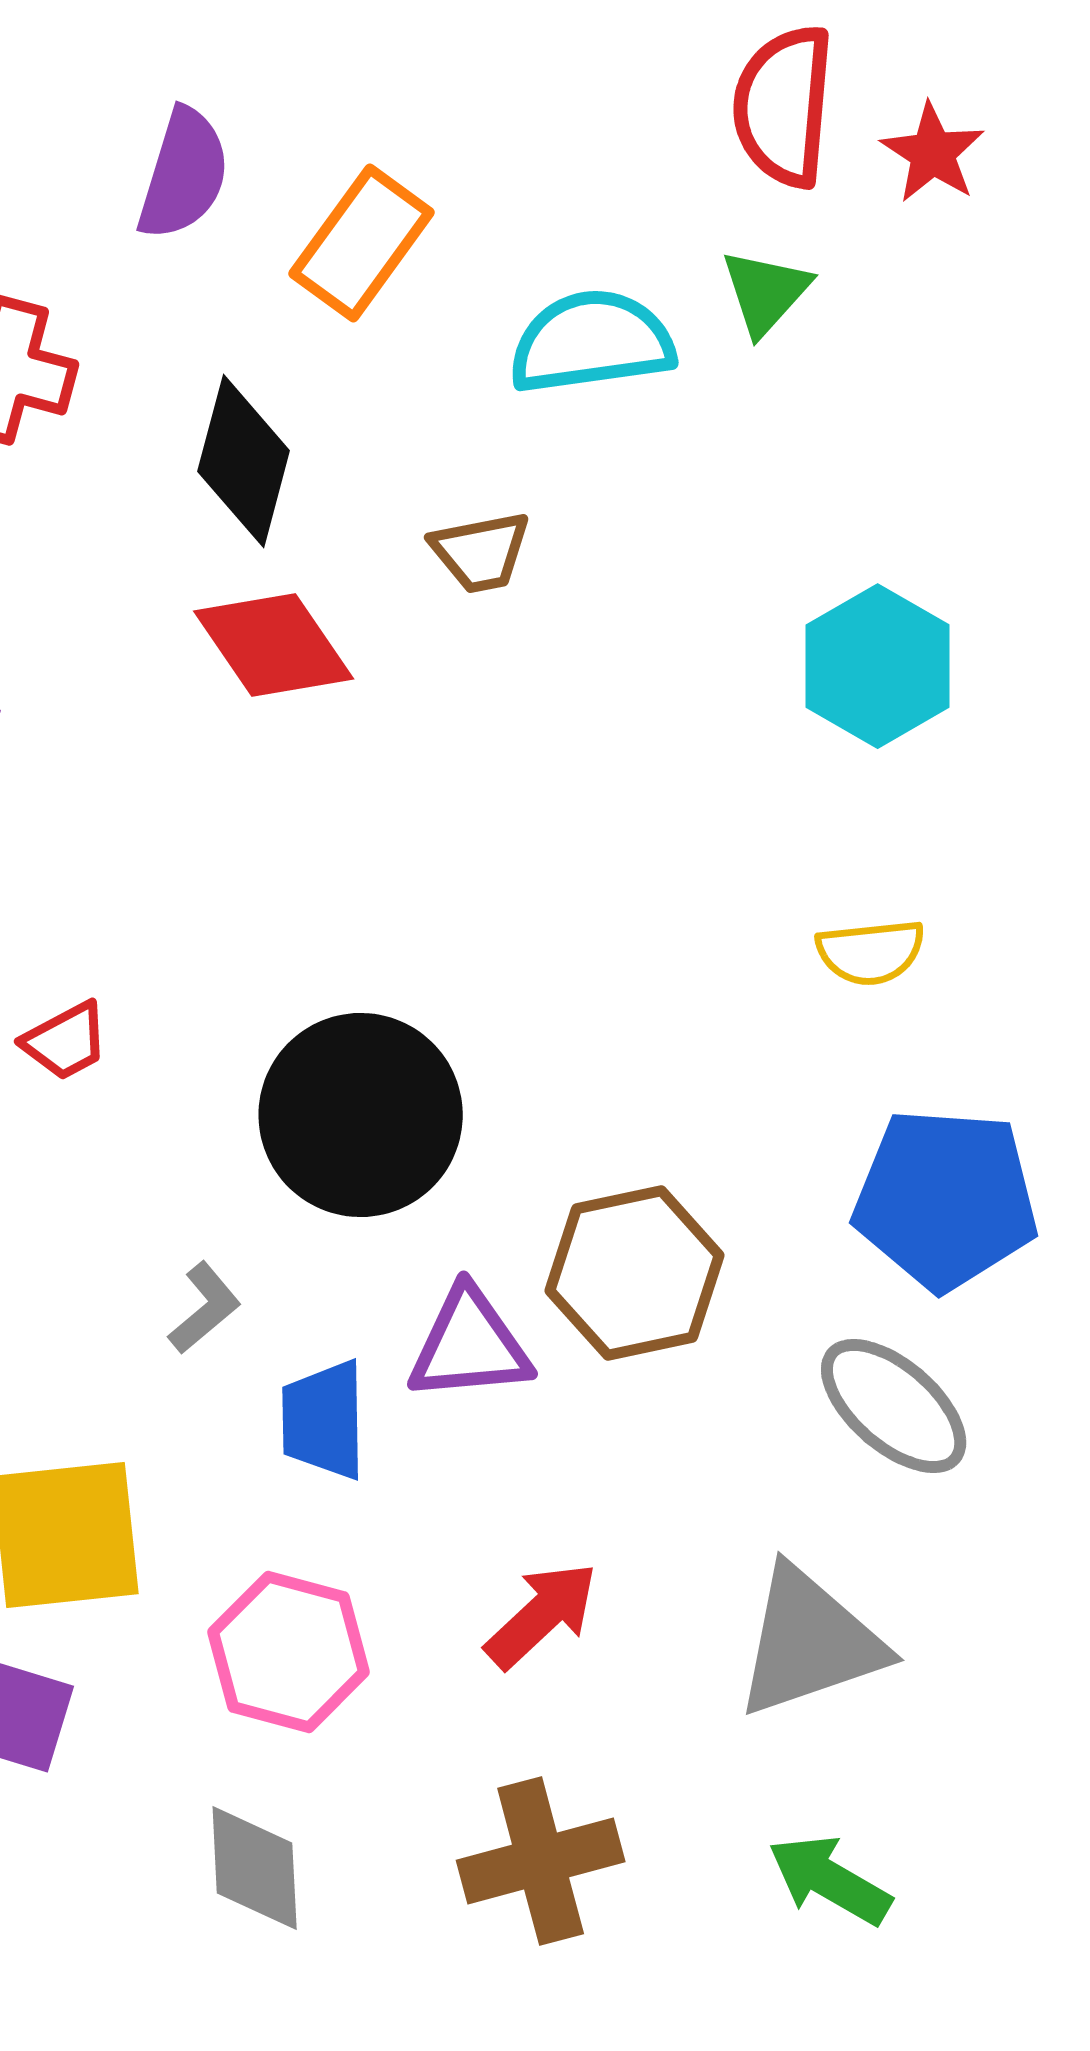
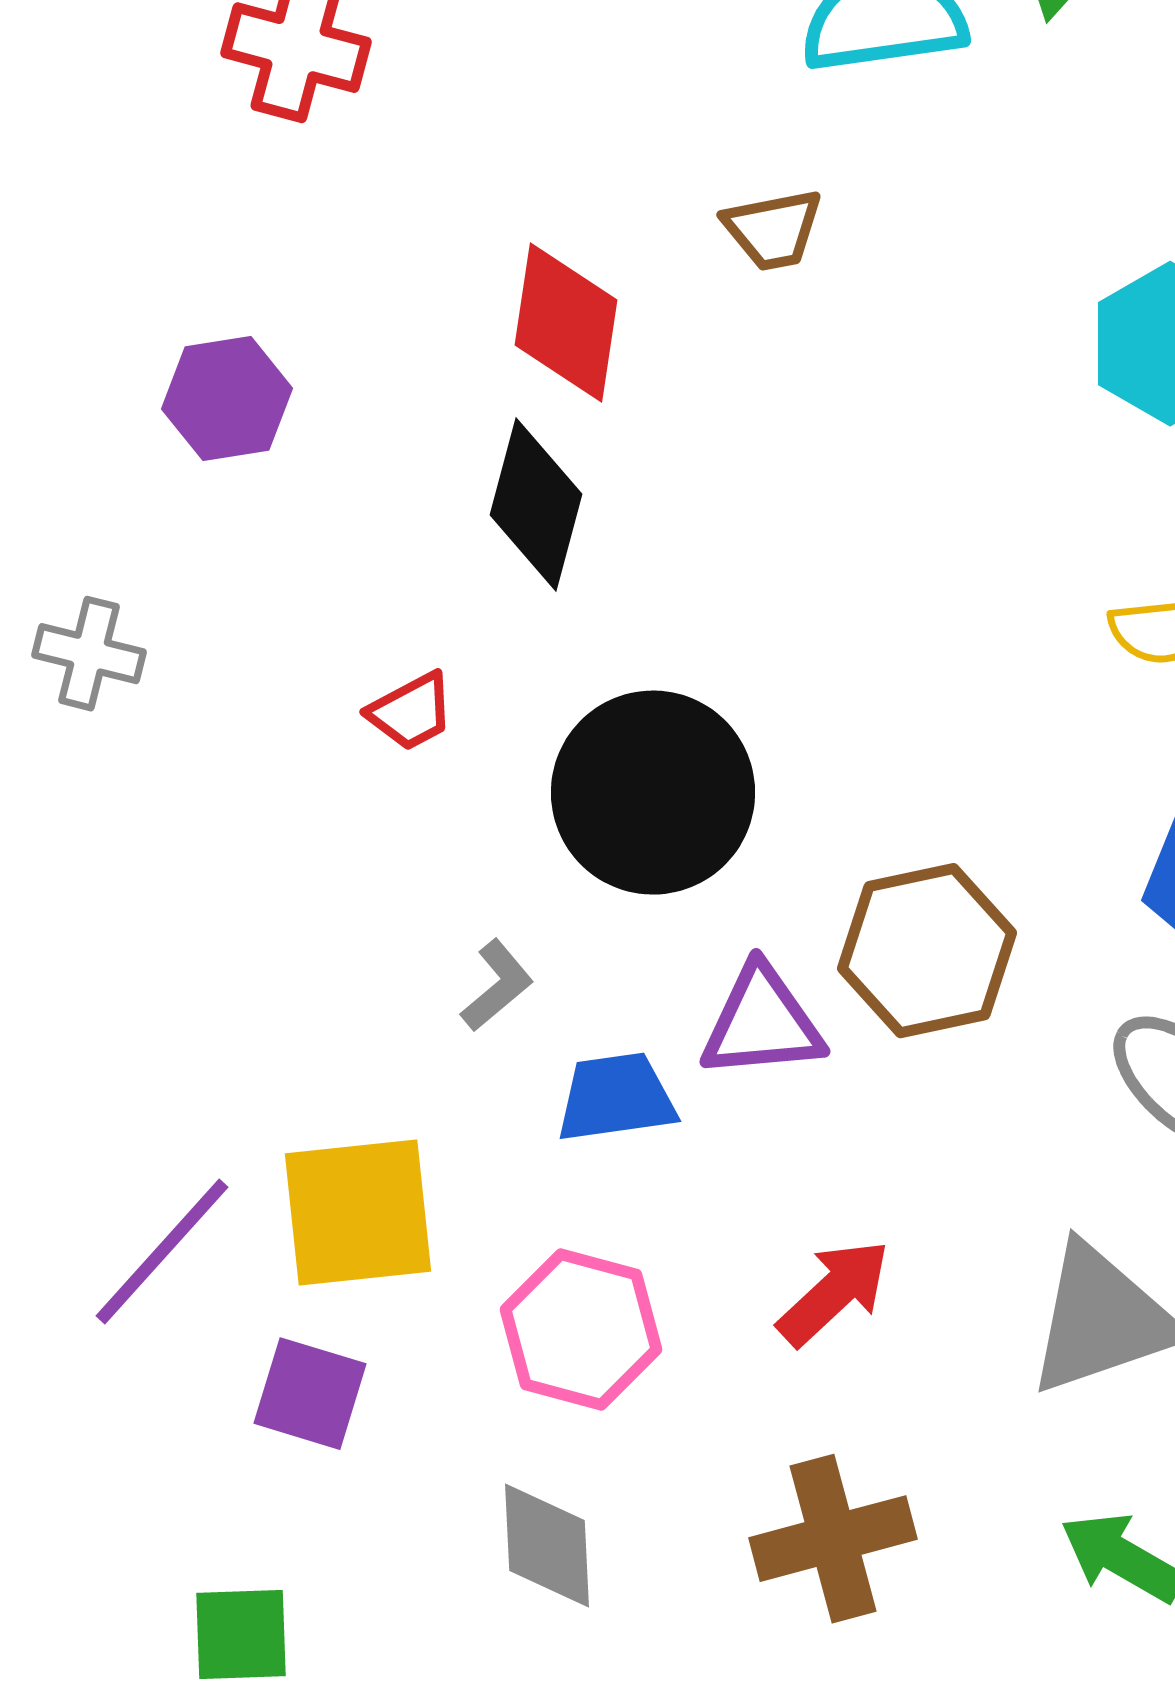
black diamond: (244, 461) -> (536, 505), moved
red diamond: (274, 645) -> (566, 323), turned 43
red trapezoid: (66, 1041) -> (411, 712), moved
blue trapezoid: (324, 1420) -> (616, 1098), turned 83

